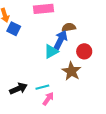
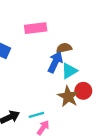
cyan triangle: (51, 51) -> (69, 71), moved
red circle: (84, 51) -> (83, 91), moved

